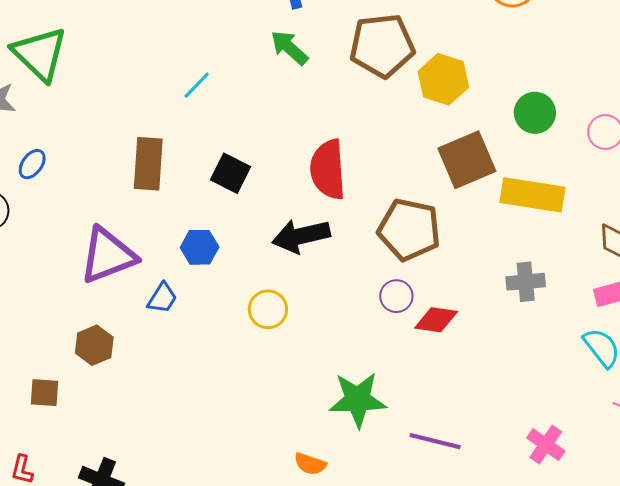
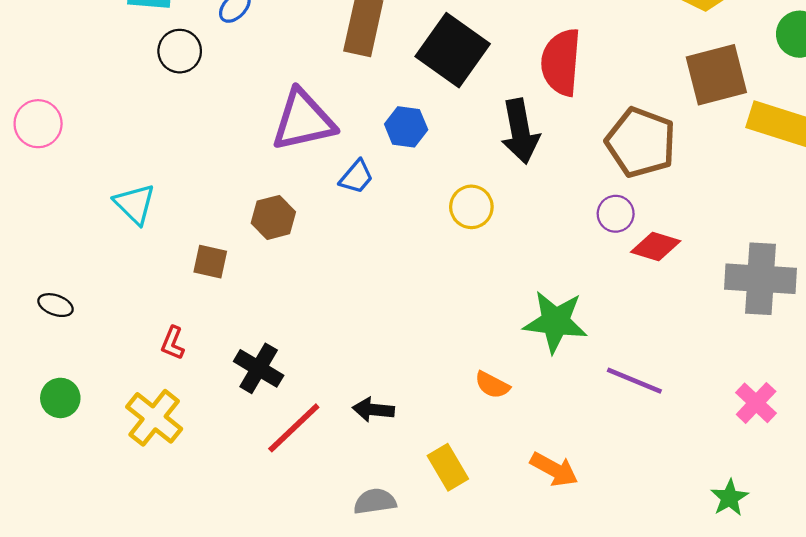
black square: (230, 173) -> (453, 50), size x1.6
black arrow: (301, 236) -> (520, 131), turned -96
gray cross: (526, 282) -> (760, 279), moved, size x1.6

